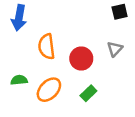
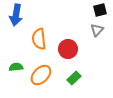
gray triangle: (115, 49) -> (97, 30), moved

